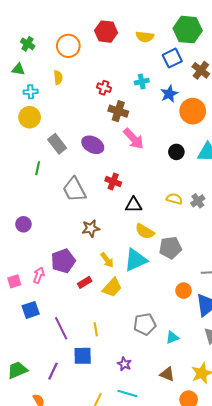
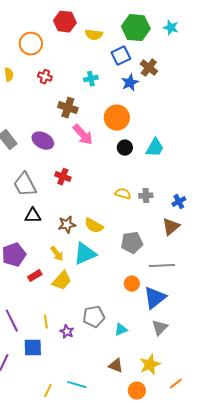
red hexagon: (106, 32) -> (65, 22), moved
orange circle: (68, 46) -> (31, 44), moved
red cross: (104, 88) -> (45, 77), moved
blue star: (169, 94) -> (130, 83), moved
orange circle: (193, 111) -> (117, 118), moved
gray cross: (198, 201) -> (146, 196), turned 32
black triangle: (134, 205) -> (33, 216), moved
brown star: (91, 228) -> (67, 225), moved
gray pentagon: (170, 248) -> (132, 243), moved
purple star: (124, 364) -> (67, 332), moved

